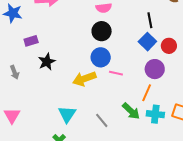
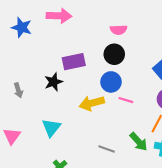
purple rectangle: (31, 41) -> (74, 62), moved, size x1.5
cyan triangle: (67, 114) -> (51, 128), moved
gray line: (102, 120) -> (107, 149), turned -35

